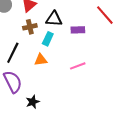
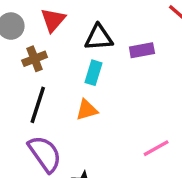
brown cross: (30, 27) -> (35, 59), moved
pink line: (78, 66) -> (156, 148), moved

